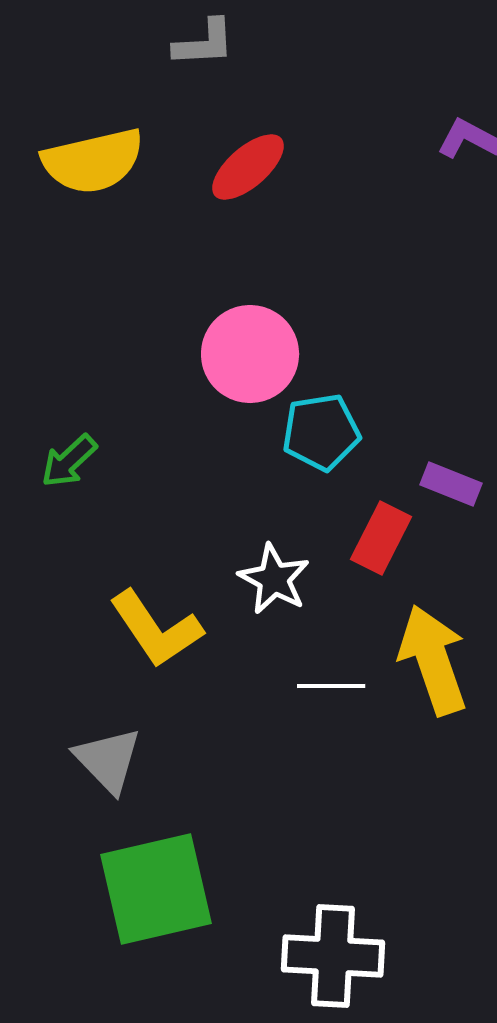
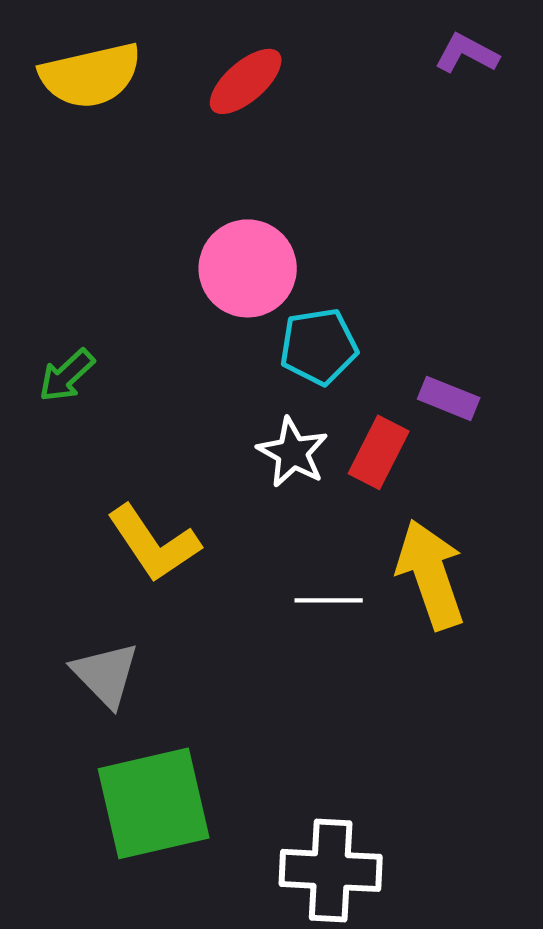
white star: (274, 579) -> (293, 452), moved

